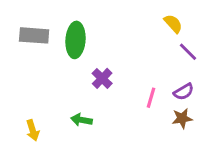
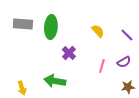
yellow semicircle: (173, 24) -> (98, 31), moved
brown star: (182, 118) -> (128, 87), moved
green arrow: (81, 120) -> (55, 81), size x1.5

